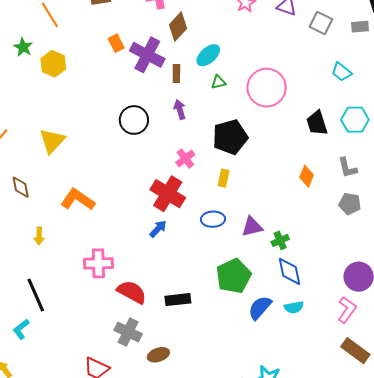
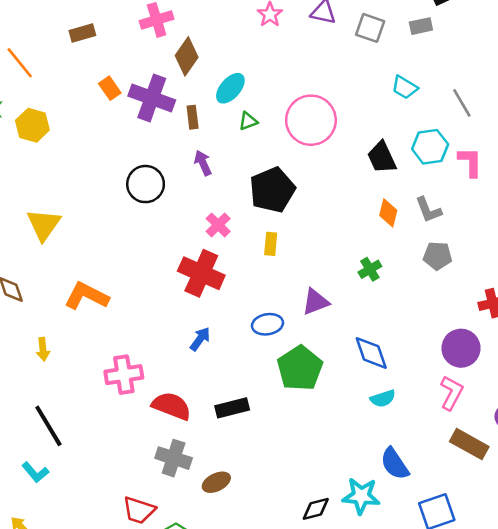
orange diamond: (307, 176) -> (388, 213), moved
blue ellipse: (213, 219) -> (268, 324), moved
blue arrow: (158, 229) -> (200, 339), moved
green cross: (280, 240) -> (370, 269), moved
blue semicircle: (260, 308) -> (395, 464), moved, turned -68
cyan L-shape: (21, 329) -> (35, 472), turned -85

